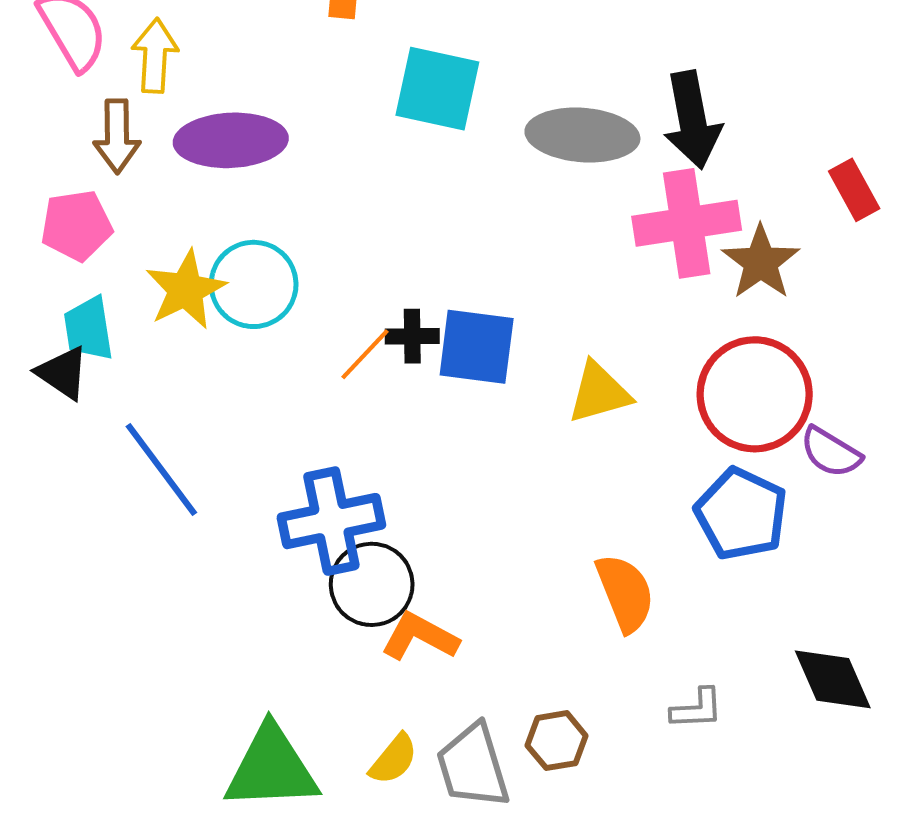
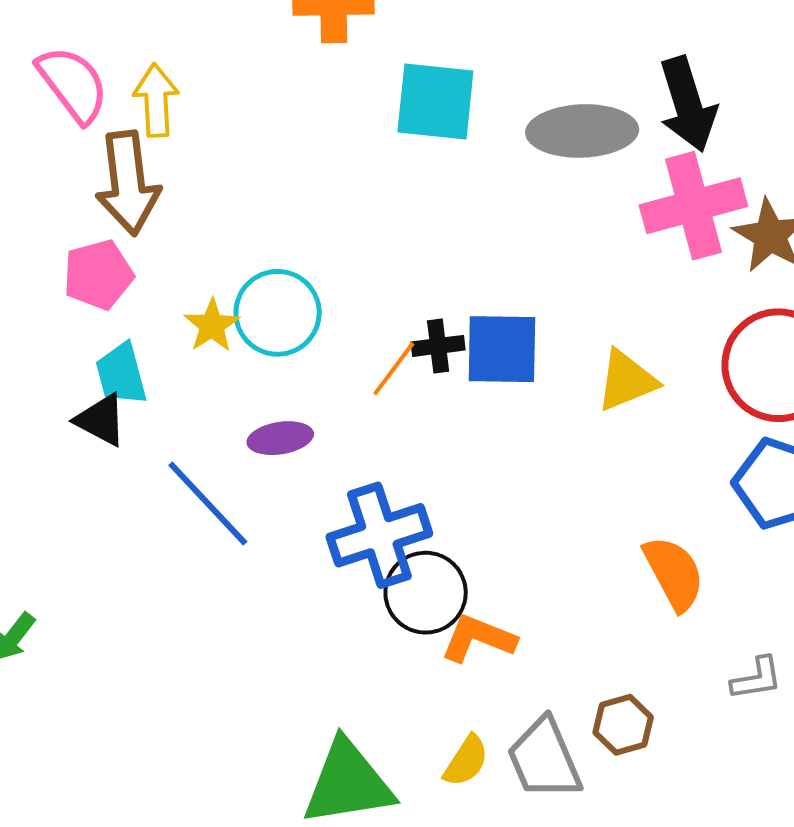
brown arrow: (117, 136) -> (128, 183), size x1.4
purple ellipse: (231, 140) -> (280, 438), moved, size x0.6
yellow star: (186, 290) -> (212, 325), size x0.7

